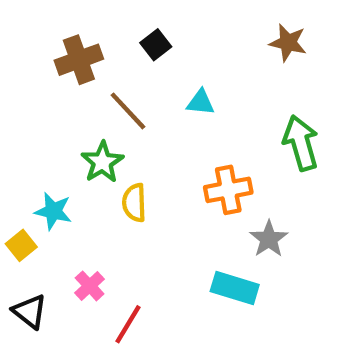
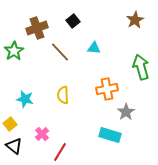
brown star: (288, 43) -> (135, 20), turned 30
green star: (102, 162) -> (14, 51), moved
yellow square: (21, 245) -> (10, 124), moved

